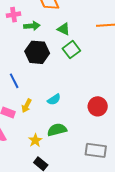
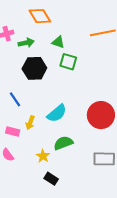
green square: (71, 50) -> (68, 62), turned -30
cyan semicircle: (54, 100) -> (57, 113), size x1.5
red circle: (98, 106) -> (101, 115), size x1.4

